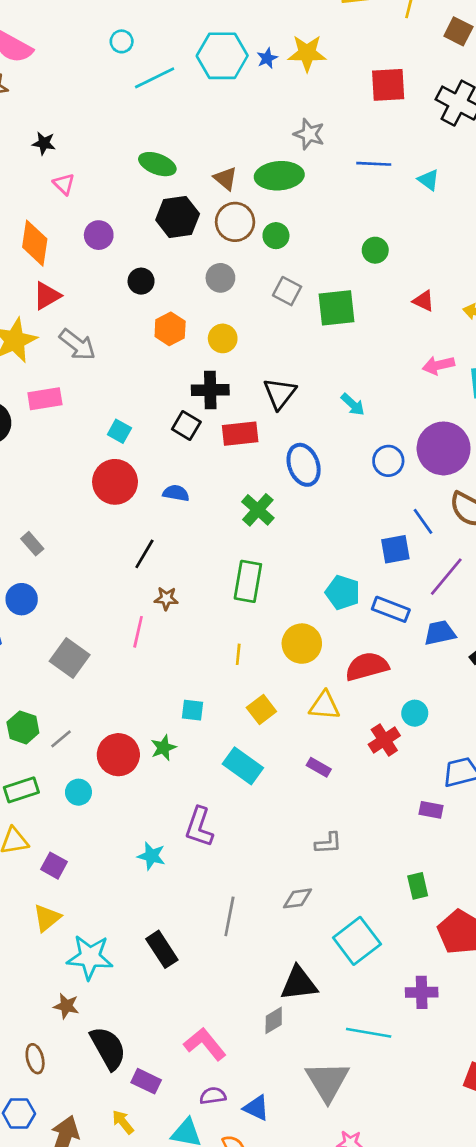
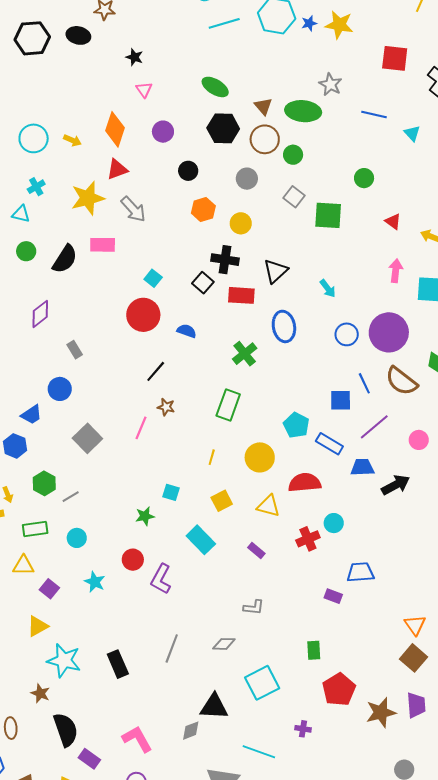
pink arrow: (438, 365) -> (396, 271), turned 100
red circle: (118, 755) -> (133, 560), moved, size x0.7
cyan star: (151, 856) -> (95, 582), moved
purple cross: (422, 992) -> (303, 729), size x0.7

